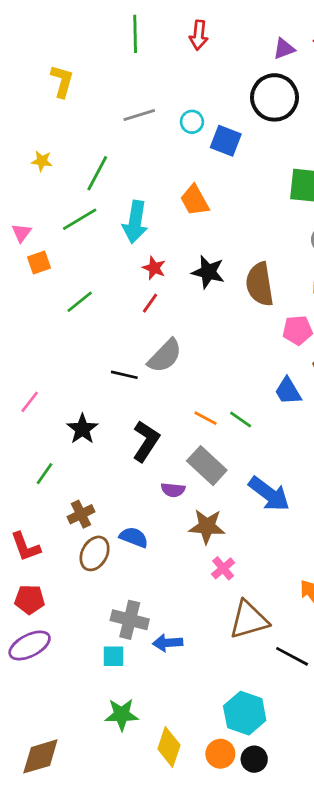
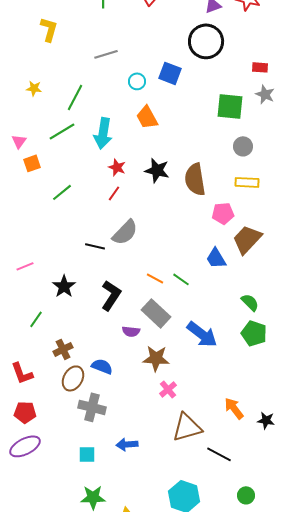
cyan circle: (192, 122) -> (137, 81), moved
pink line: (30, 402) -> (25, 266), turned 30
gray cross: (130, 620) -> (92, 407), moved

